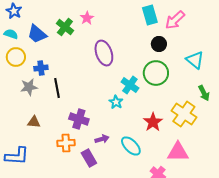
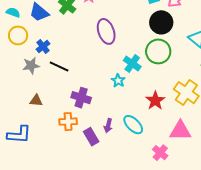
black circle: (159, 44) -> (161, 22), size x1.5
blue cross: (41, 68) -> (43, 46), turned -32
black line: (57, 88) -> (59, 67), turned -54
purple arrow: (102, 139) -> (108, 126), moved, turned 120

